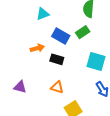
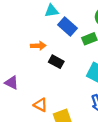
blue rectangle: (61, 36) -> (67, 27), moved
orange triangle: (57, 87) -> (40, 105), moved

